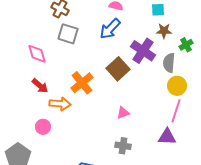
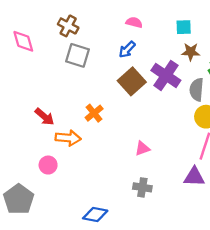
blue arrow: (110, 29) -> (127, 50), size x0.7
pink diamond: (37, 54) -> (23, 41), moved
brown square: (118, 69) -> (132, 81), moved
orange cross: (82, 83) -> (94, 113), size x0.7

